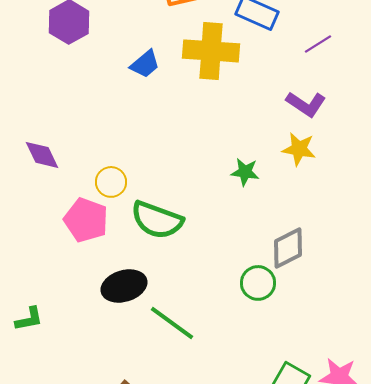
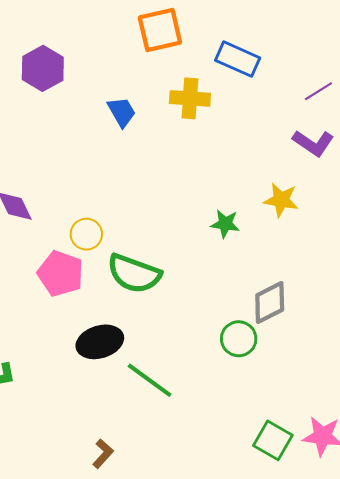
purple line: (318, 44) -> (318, 91), moved
yellow cross: (211, 51) -> (190, 98), size x0.7
blue trapezoid: (145, 64) -> (122, 112), turned -80
purple L-shape: (306, 104) -> (313, 143), moved

